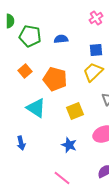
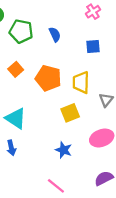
blue semicircle: (61, 39) -> (55, 35), turned 72
yellow trapezoid: (93, 72) -> (81, 82), moved, turned -45
cyan triangle: (36, 108) -> (16, 118), moved

